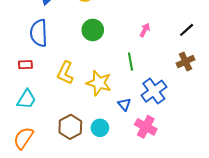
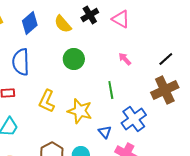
pink arrow: (145, 30) -> (125, 59), turned -72
brown cross: (186, 62) -> (165, 90), size x1.5

